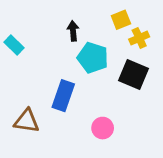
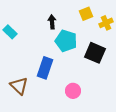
yellow cross: (139, 38) -> (106, 23), moved
brown triangle: (27, 121) -> (19, 86), turned 36

